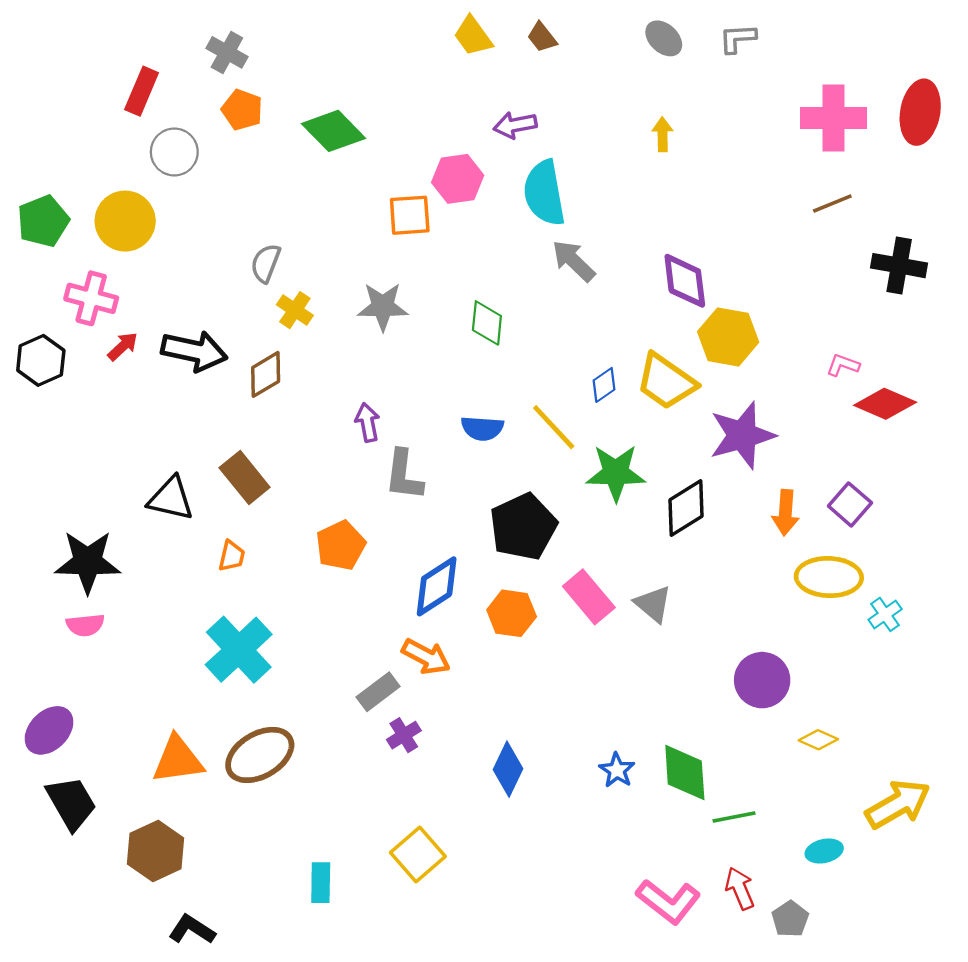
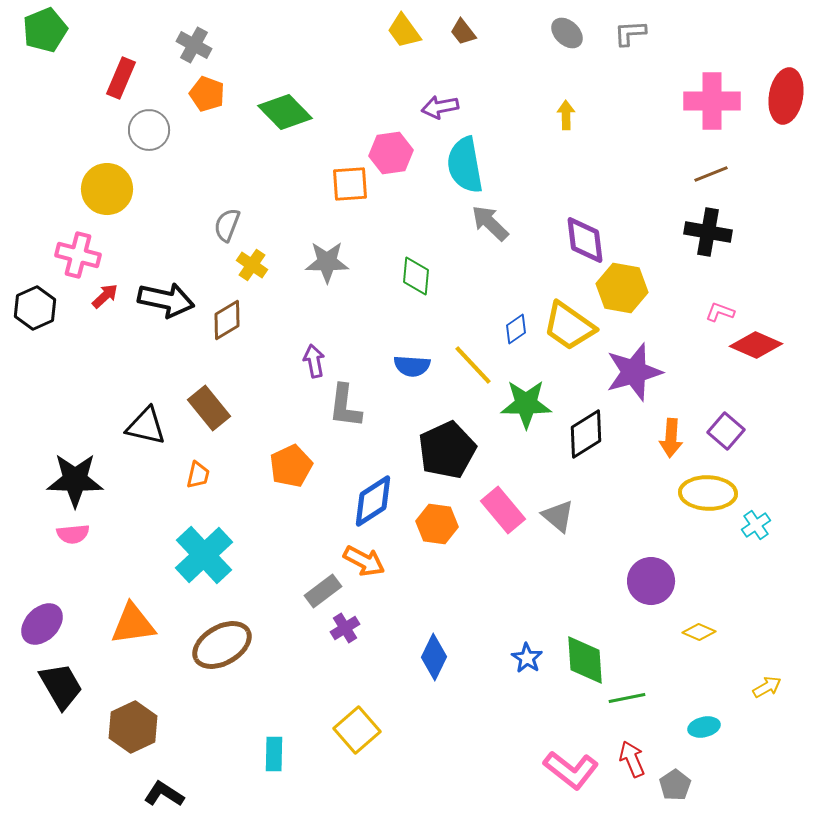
green pentagon: (43, 221) -> (45, 30), moved
black cross: (899, 266) -> (708, 232), moved
orange triangle: (178, 760) -> (133, 624), moved
yellow arrow: (898, 804) -> (767, 687), size x0.5

